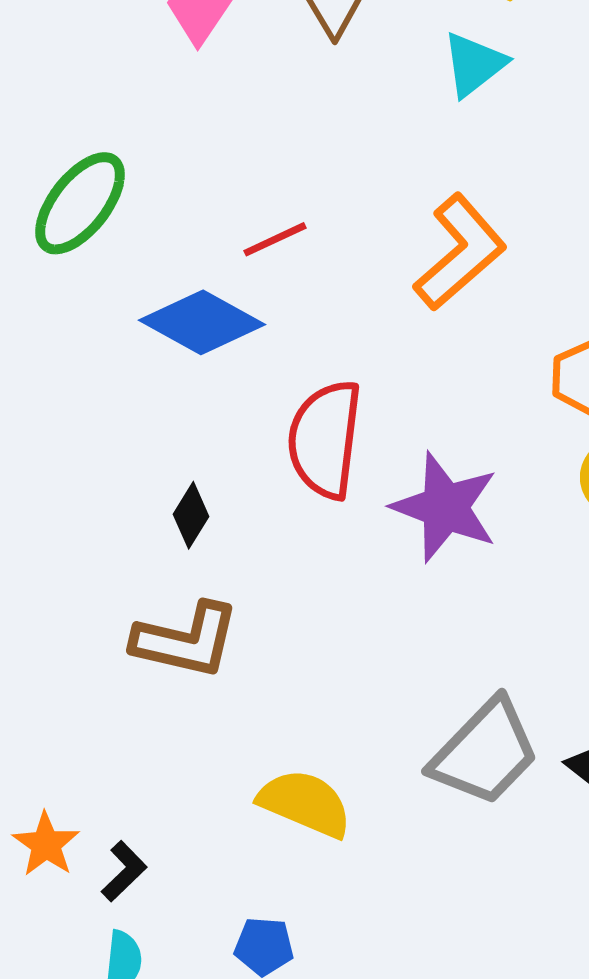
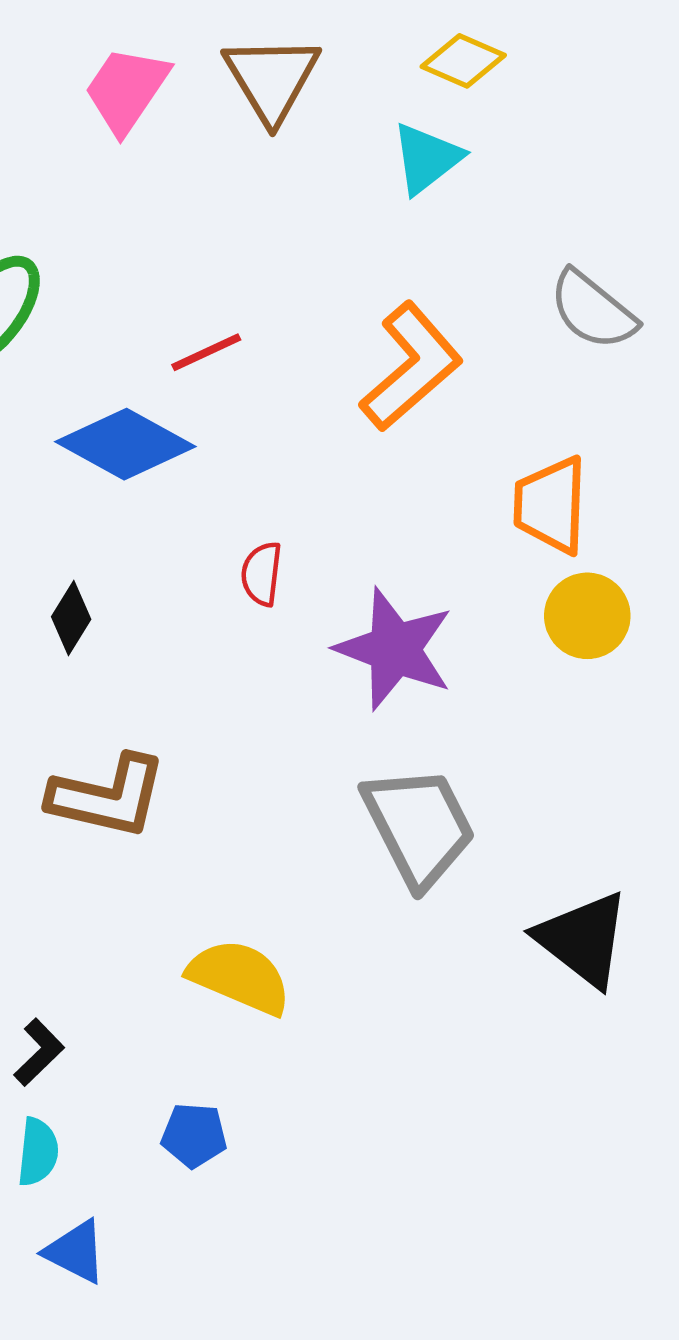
red semicircle: (325, 439) -> (262, 574), size x0.5
black diamond: (191, 515) -> (71, 618), moved
gray trapezoid: (485, 752) -> (419, 826), moved, turned -71

